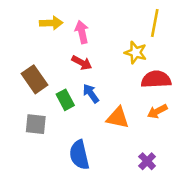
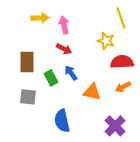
yellow line: (155, 23) -> (121, 18), turned -30
brown rectangle: (34, 79) -> (27, 62), turned 35
purple cross: (147, 161) -> (115, 126), size x1.5

